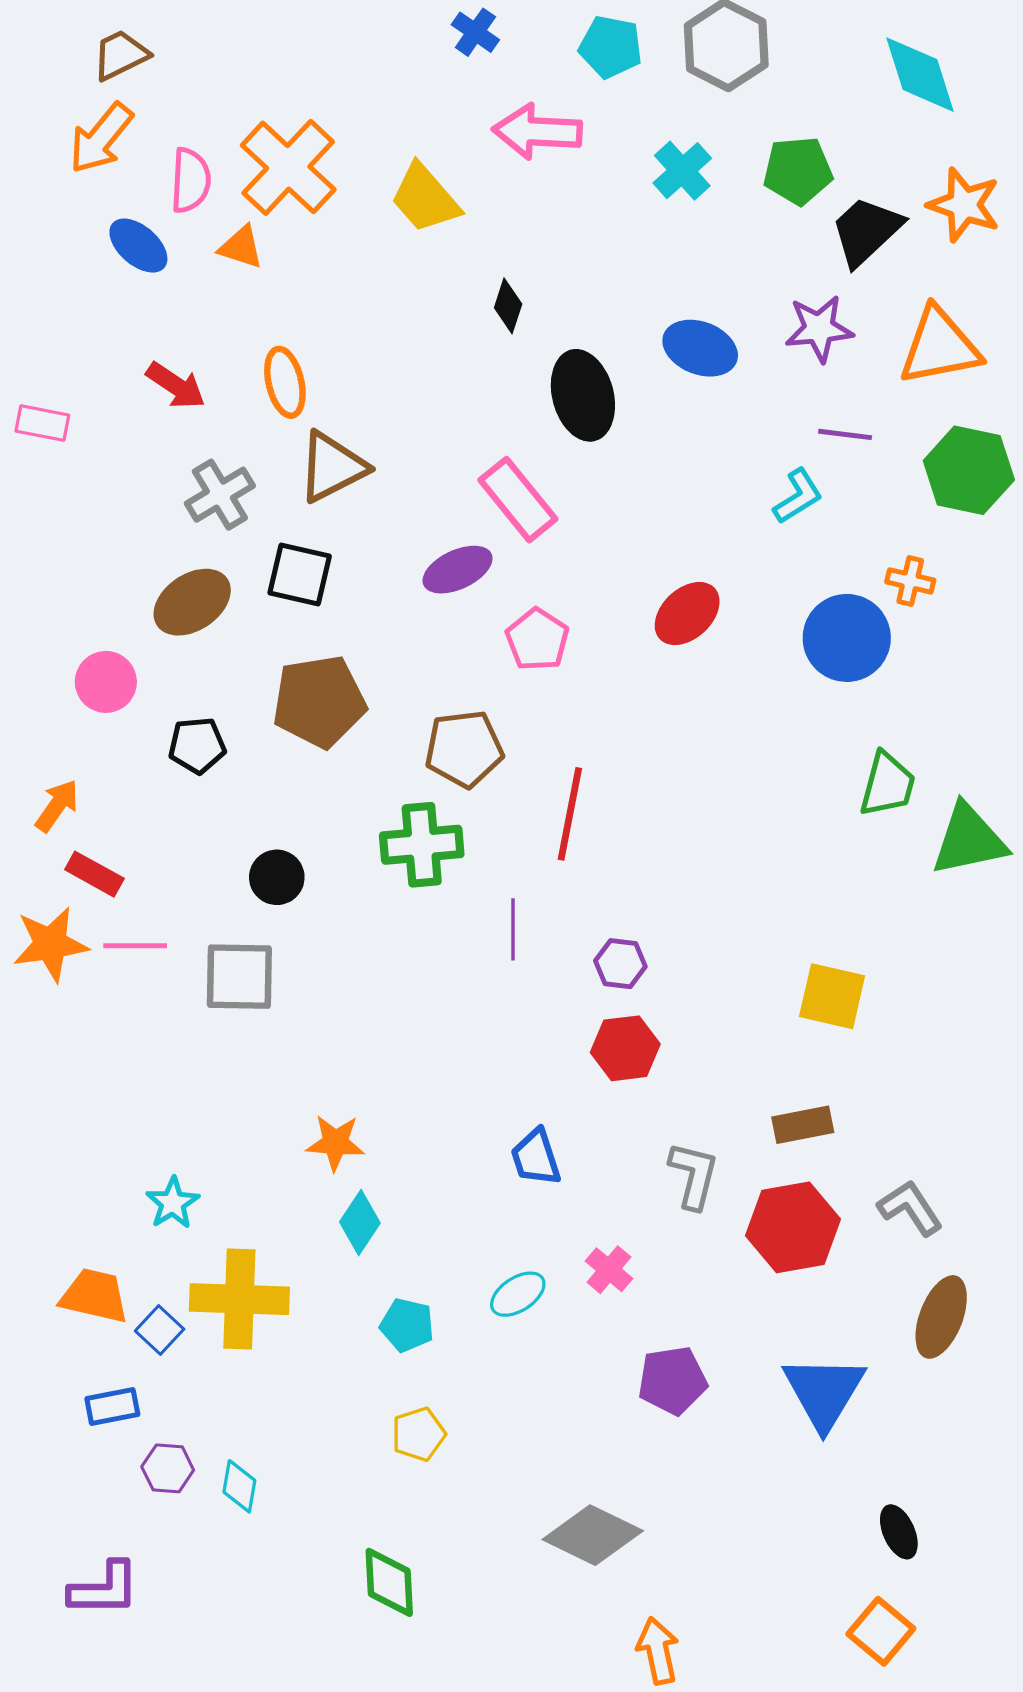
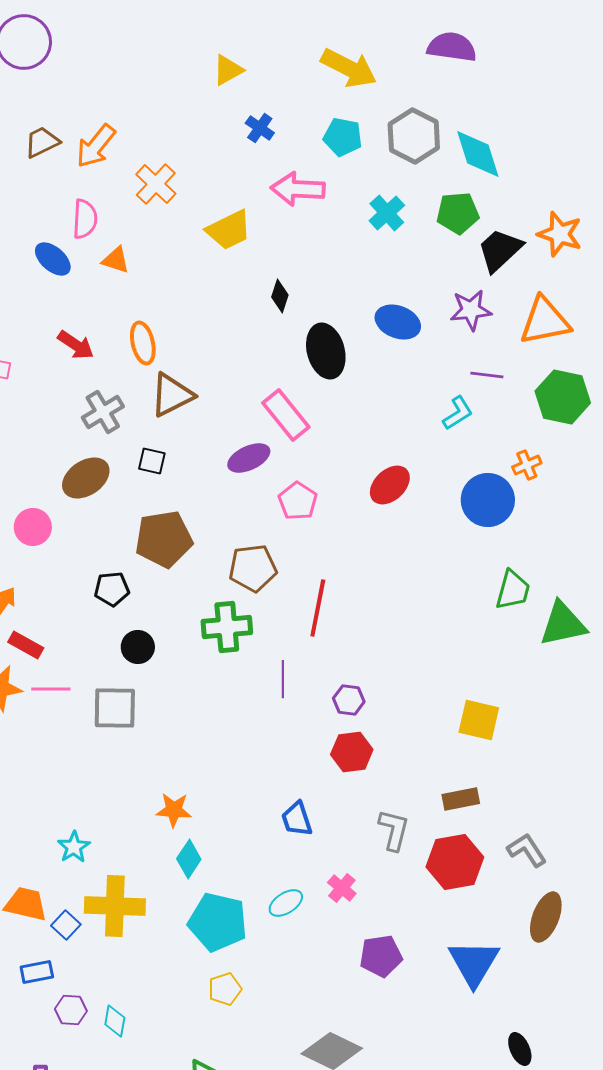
cyan diamond: (920, 75) -> (478, 154), moved
orange arrow: (101, 138) -> (96, 146), moved
orange cross: (288, 167) -> (156, 184), moved, size x0.7
yellow trapezoid: (425, 198) -> (229, 230), turned -75
black square: (300, 574) -> (152, 461), size x0.7
orange cross: (910, 581) -> (527, 465), turned -36
black pentagon: (197, 745) -> (112, 589), moved
cyan pentagon: (407, 1325) -> (218, 922), size x1.8

